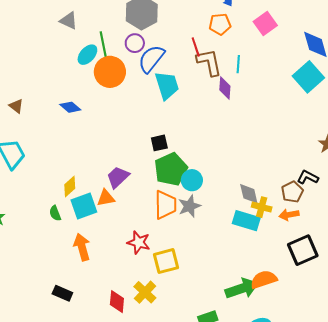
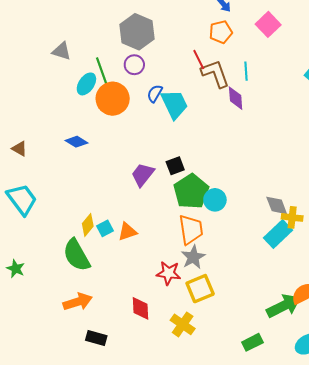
blue semicircle: (151, 59) -> (155, 93), moved, size x0.6
purple trapezoid: (118, 177) -> (143, 175), moved
cyan square: (84, 206) -> (105, 228), moved, size x0.6
gray star: (189, 206) -> (193, 257), moved
green semicircle: (55, 213) -> (76, 255), size x2.0
cyan rectangle: (246, 221) -> (278, 234), turned -52
orange arrow: (82, 247) -> (78, 302), moved, turned 96
red diamond: (117, 302) -> (141, 308), moved

